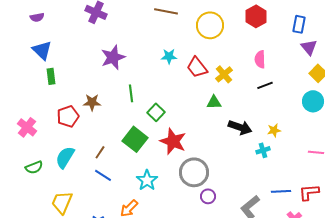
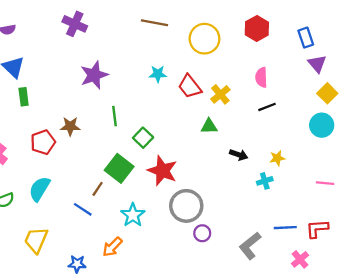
blue rectangle: (299, 24) -> (306, 38), turned -30
black arrow: (240, 127) -> (239, 155), size x0.7
brown line: (100, 152) -> (98, 189), moved

